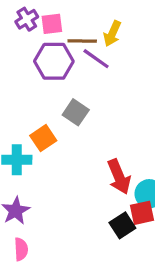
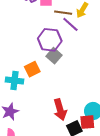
purple hexagon: (54, 61) -> (50, 40), moved
red arrow: (119, 177) -> (60, 110), moved

